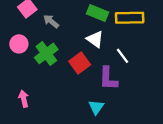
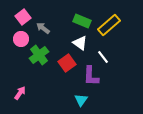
yellow rectangle: (130, 18) -> (109, 25), turned -40
pink circle: (19, 44) -> (21, 39), moved
pink arrow: (24, 99) -> (20, 93), turned 48

